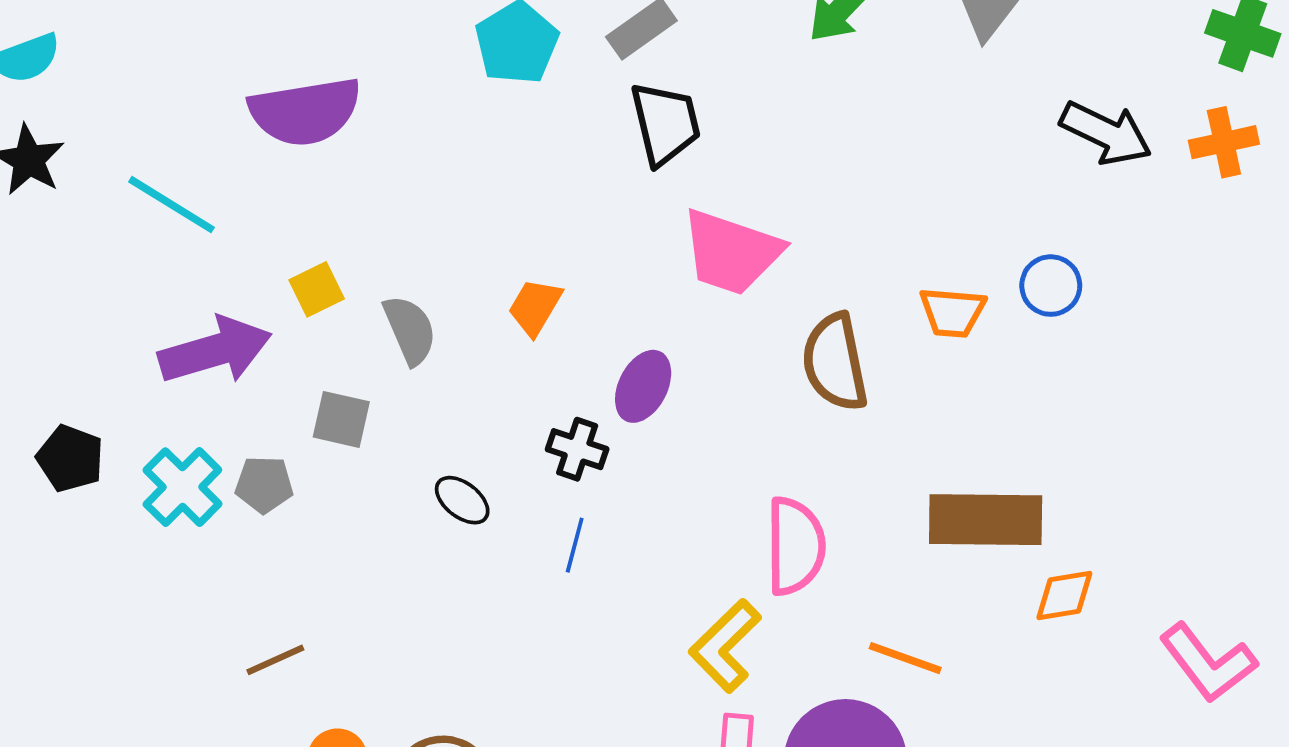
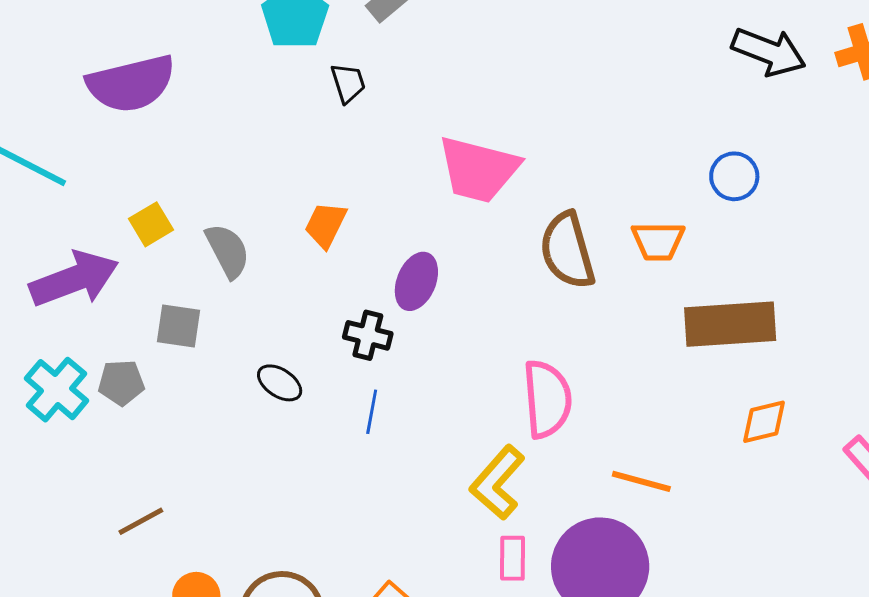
black trapezoid: (665, 123) -> (348, 83), moved, size x0.6
orange trapezoid: (952, 312) -> (658, 241), moved
brown rectangle: (986, 520) -> (730, 324), moved

